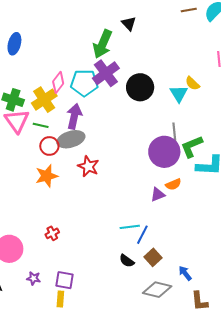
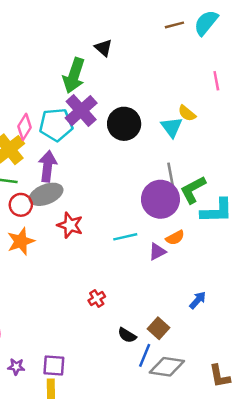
cyan line: (130, 227) -> (125, 237), moved
red cross: (52, 233) -> (97, 298), moved
blue line: (142, 235) -> (145, 355), moved
blue arrow: (185, 273) -> (198, 300), moved, turned 84

